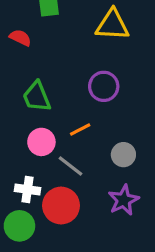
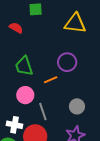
orange line: (80, 130) -> (51, 80), moved
gray line: (71, 166) -> (43, 112), turned 30

